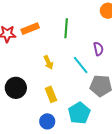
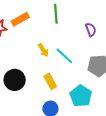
cyan line: (81, 65) -> (64, 56), moved

